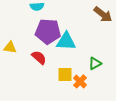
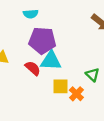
cyan triangle: (66, 41) -> (51, 61), moved
green triangle: (95, 63) -> (92, 75), turned -48

